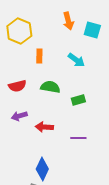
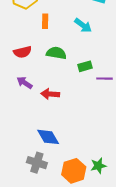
purple arrow: (19, 116) -> (25, 83), turned 49
purple line: (78, 138) -> (104, 79), moved
blue diamond: (42, 169) -> (48, 137), turned -55

